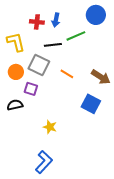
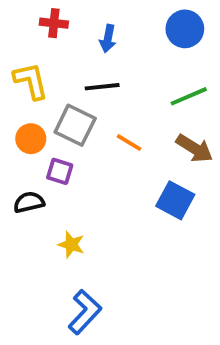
red cross: (37, 22) -> (54, 23), moved
green line: (76, 36) -> (189, 96), moved
yellow star: (50, 127) -> (71, 245), moved

